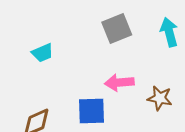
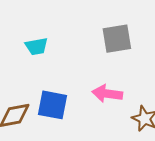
blue square: (92, 111) -> (52, 105), moved

